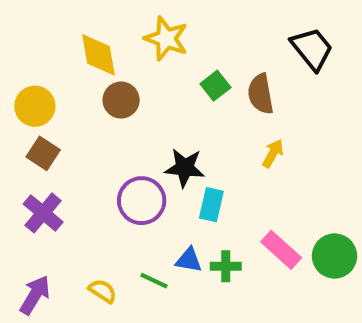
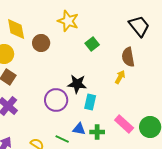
yellow diamond: (99, 55) -> (16, 29), moved
brown semicircle: (261, 94) -> (128, 57), moved
brown circle: (121, 100) -> (41, 43), moved

